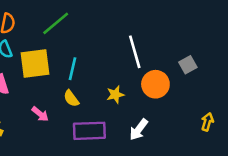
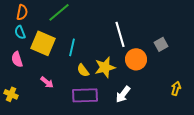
yellow square: (35, 63) -> (43, 43), turned 30
yellow star: (115, 95) -> (105, 67), size x1.5
yellow semicircle: (71, 98) -> (83, 70), moved

